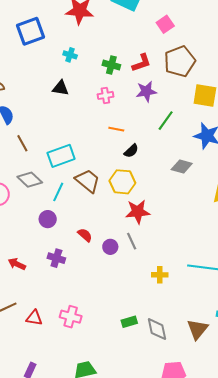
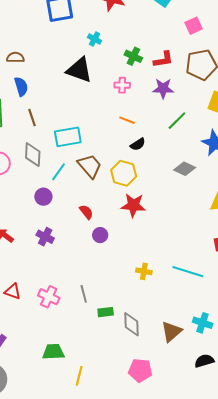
black triangle: (61, 88) -> (79, 70), size x1.6
gray diamond: (30, 180) -> (33, 155), turned 40
red semicircle: (85, 235) -> (86, 212), moved
gray line: (132, 241) -> (84, 294), moved

